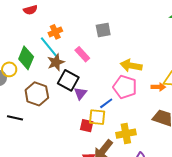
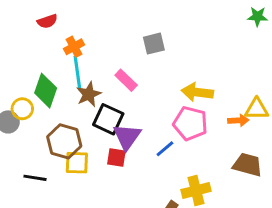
orange cross: (55, 32) -> (74, 47), moved
cyan line: (49, 47) -> (78, 73), turned 35
purple triangle: (80, 93) -> (127, 137), size x1.5
yellow square: (97, 117) -> (77, 163), moved
red square: (87, 126) -> (116, 157), moved

